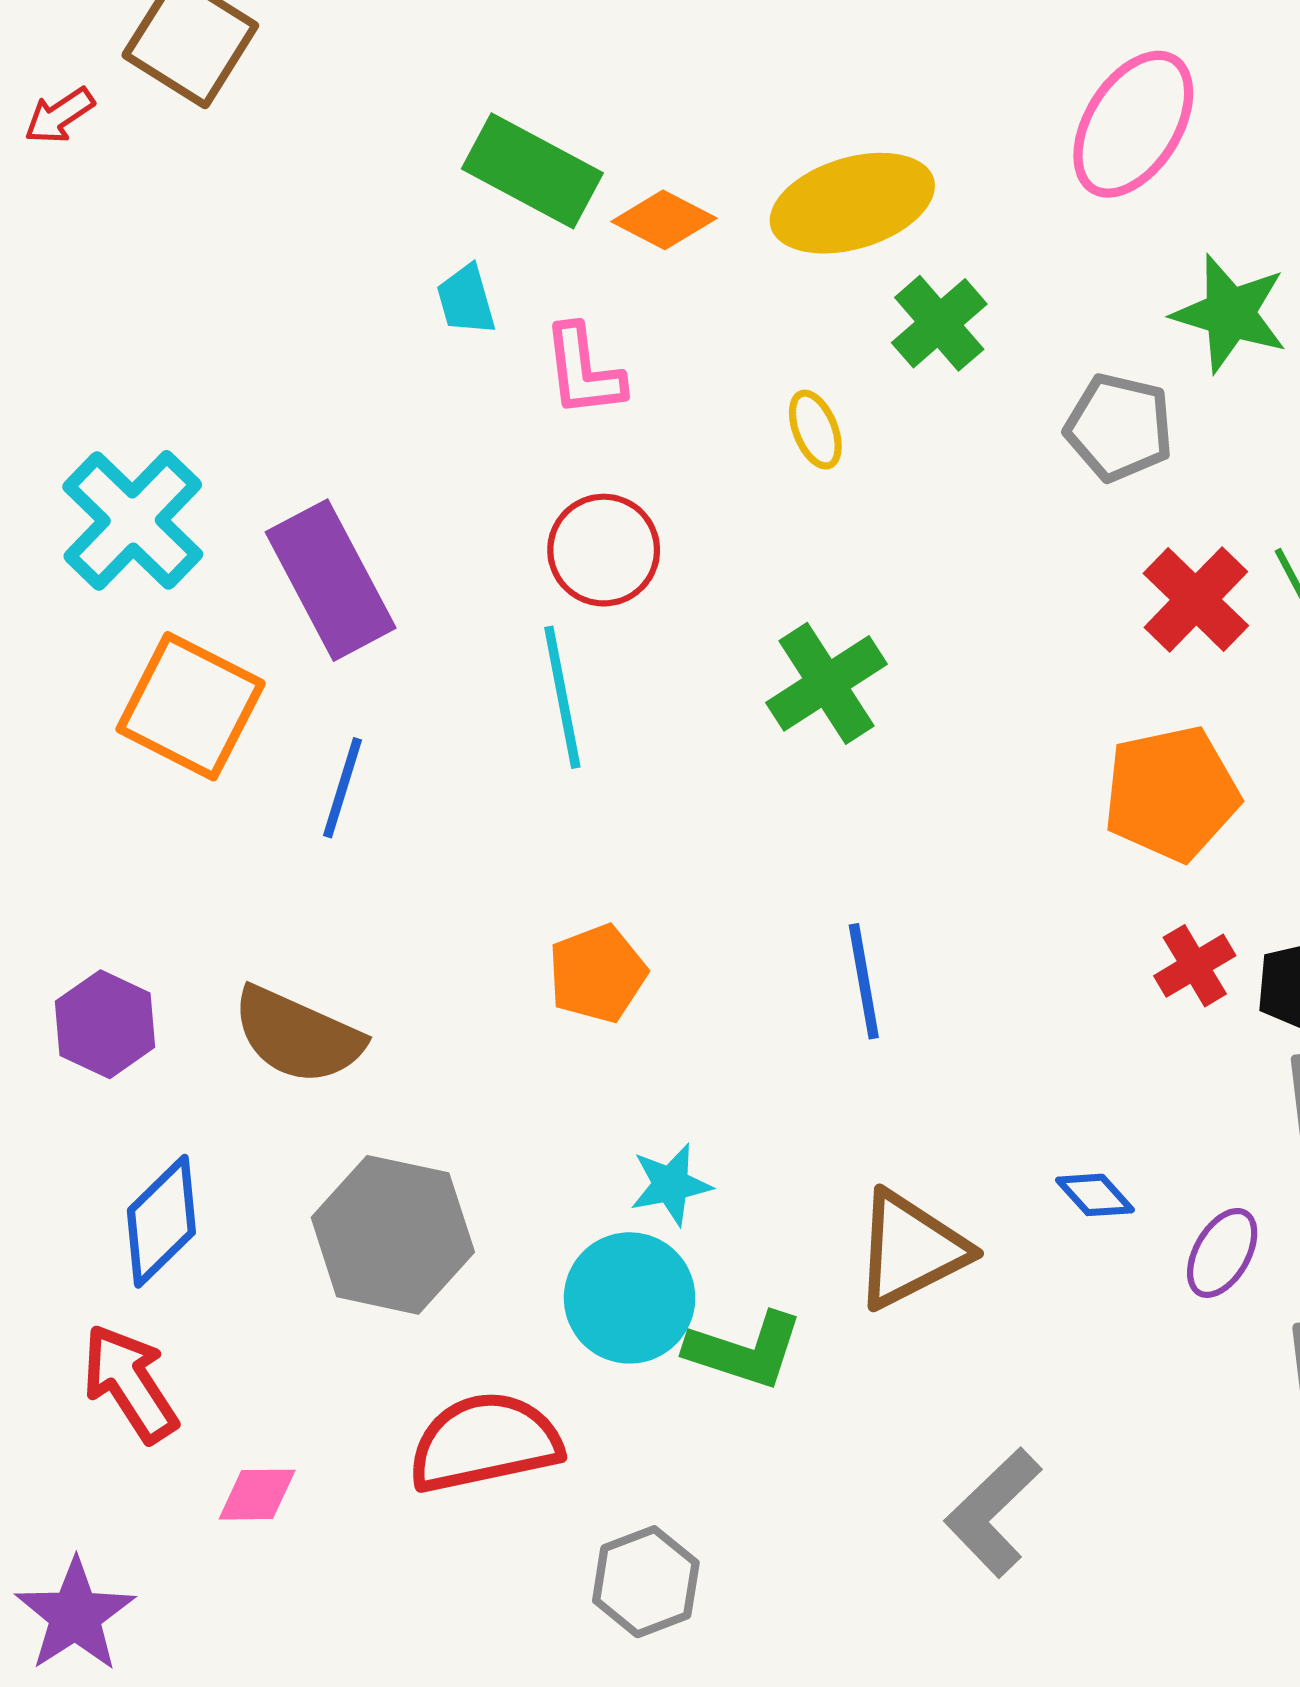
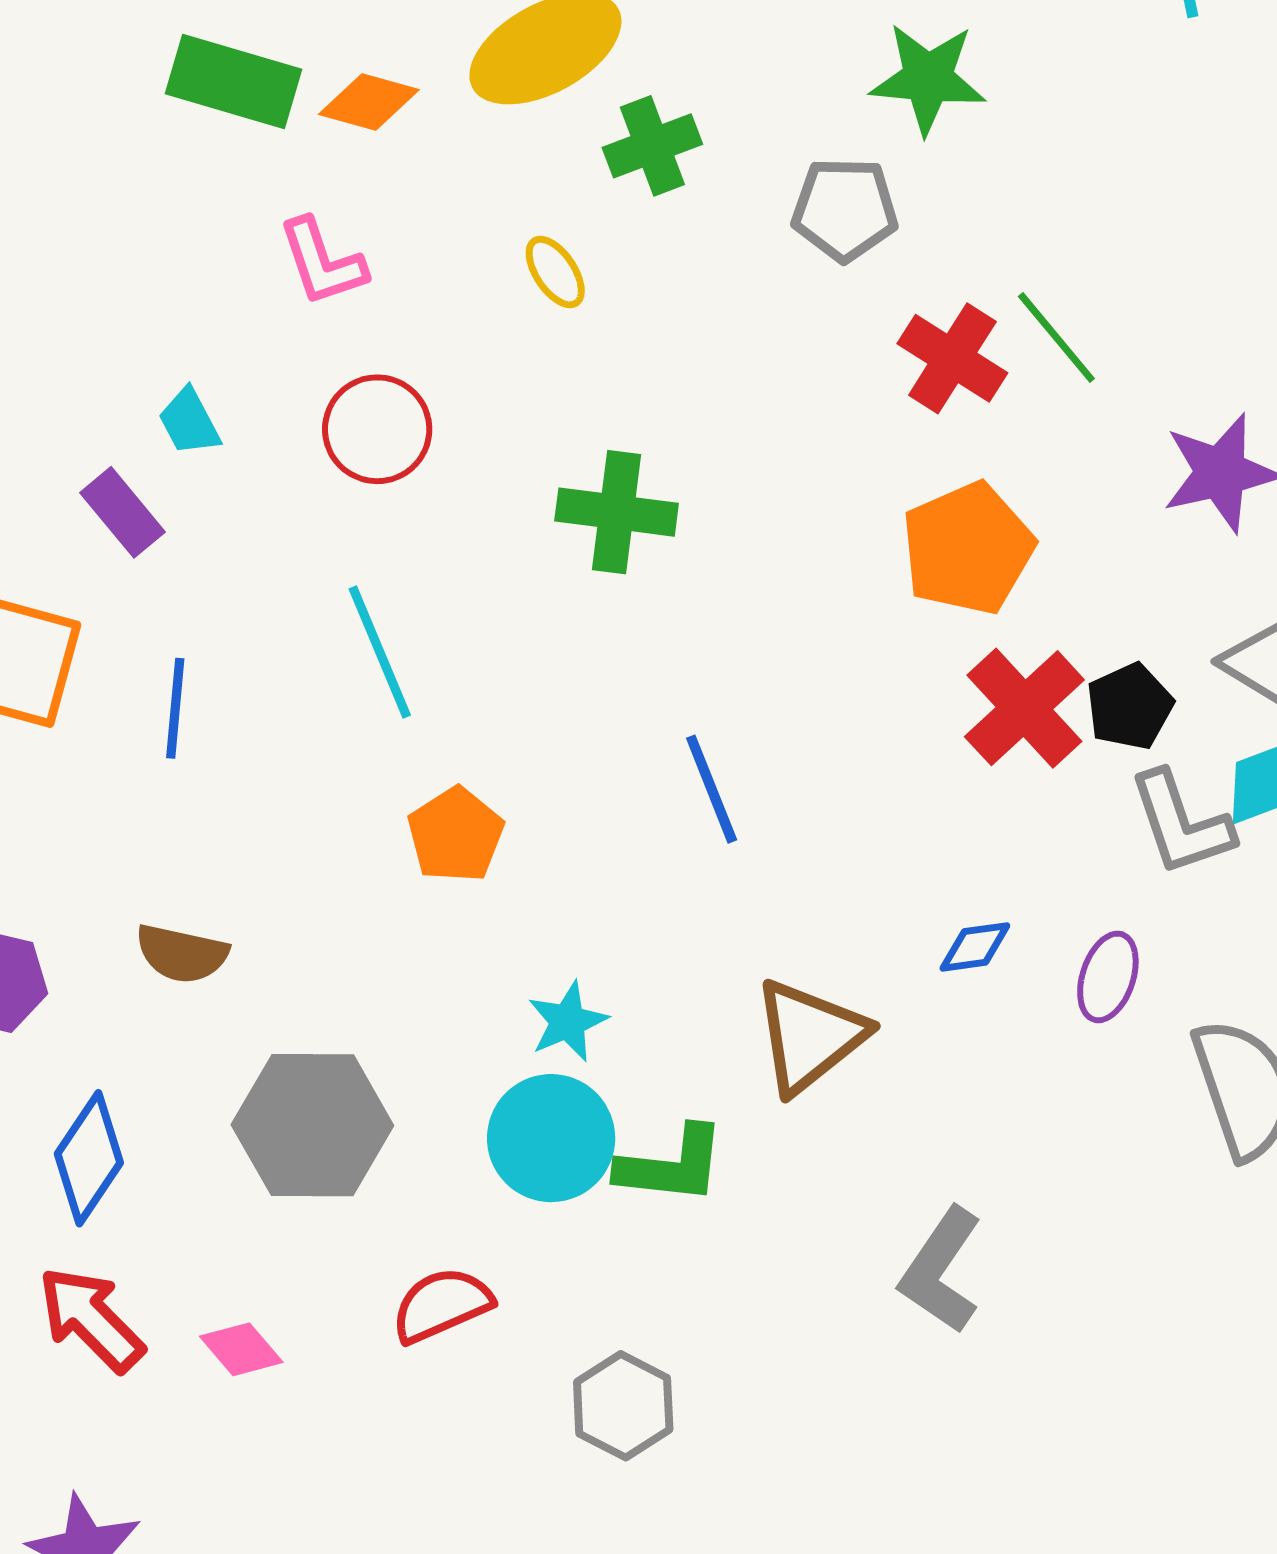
cyan trapezoid: (466, 300) -> (189, 422), moved
green cross: (939, 323) -> (652, 146), turned 32
purple rectangle: (331, 580) -> (123, 512), size x0.6
green cross: (827, 683) -> (617, 512), turned -38
cyan line: (562, 697) -> (380, 652), moved
red cross: (1195, 966) -> (1024, 708), size x1.6
brown semicircle: (298, 1035) -> (182, 954), size x0.7
blue diamond: (1095, 1195) -> (975, 947), turned -44
red semicircle: (485, 1442) -> (442, 1305), size x0.7
pink diamond: (257, 1495) -> (241, 1349), moved, turned 62

